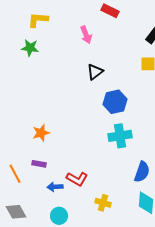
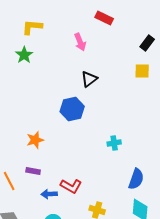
green star: (30, 48) -> (24, 55), turned 30
blue hexagon: (115, 102) -> (72, 109), moved
cyan cross: (120, 136) -> (114, 143), size x0.6

